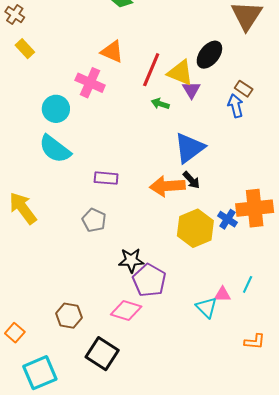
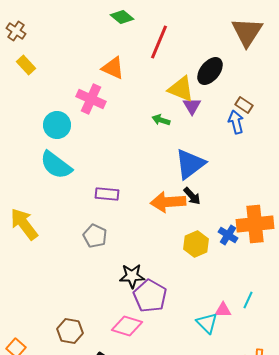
red line: (151, 70) -> (159, 42), moved
yellow hexagon: (195, 228) -> (196, 244), size x0.7

